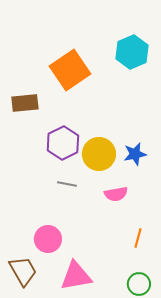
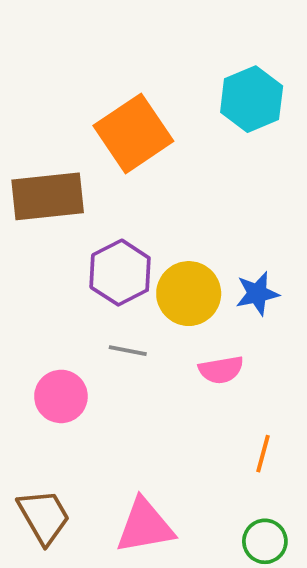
brown rectangle: (25, 103) -> (48, 196), size x1.4
pink circle: (48, 239) -> (61, 396), moved

